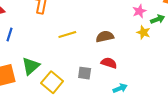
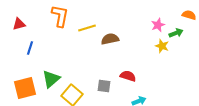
yellow line: (67, 34) -> (87, 28), moved
brown semicircle: (105, 37) -> (110, 39), moved

